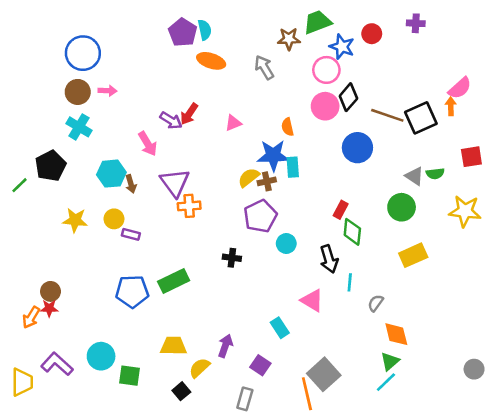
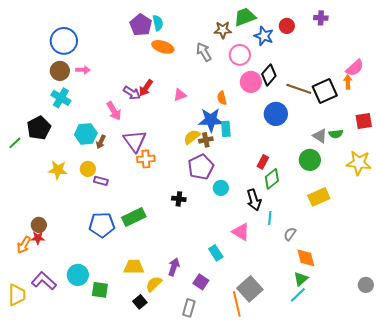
pink circle: (326, 70) -> (240, 55), moved
brown arrow: (131, 184) -> (101, 142), turned 40
green diamond: (352, 232) -> (272, 179), turned 45

